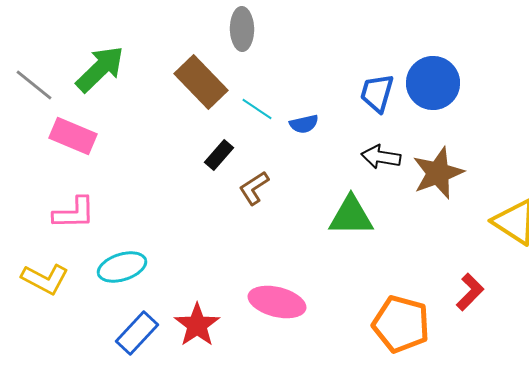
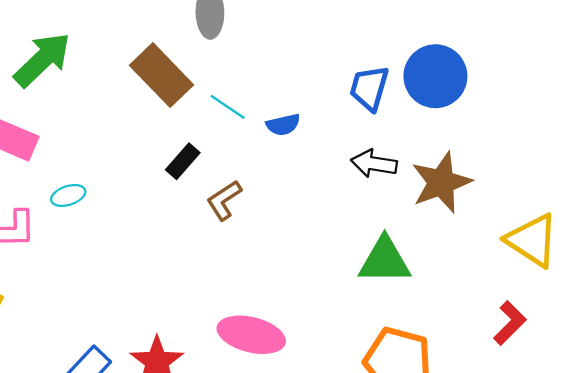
green triangle: (351, 216) -> (385, 260), moved
cyan ellipse: (122, 267) -> (68, 195), moved, size x0.6
red L-shape: (470, 292) -> (510, 323), moved

